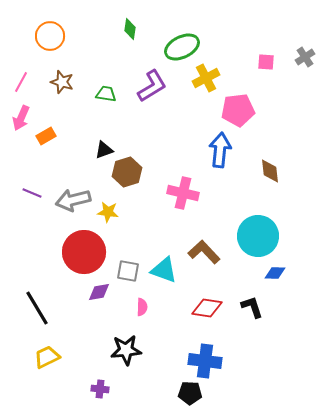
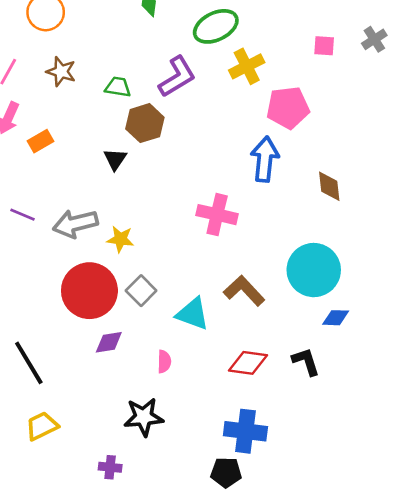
black triangle: (104, 150) -> (115, 159), turned -36
brown hexagon: (127, 172) -> (145, 123), moved
gray square: (128, 271) -> (141, 291), moved, turned 35

